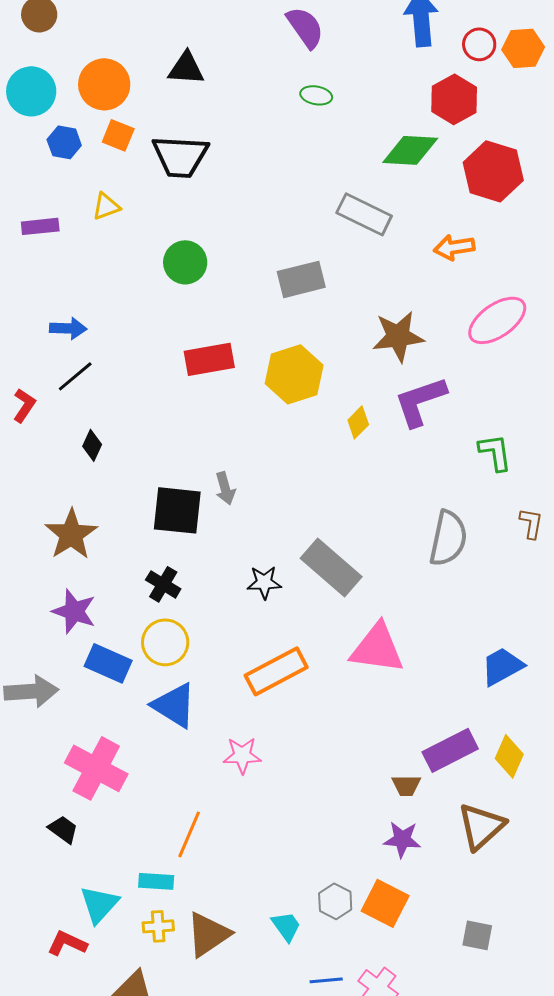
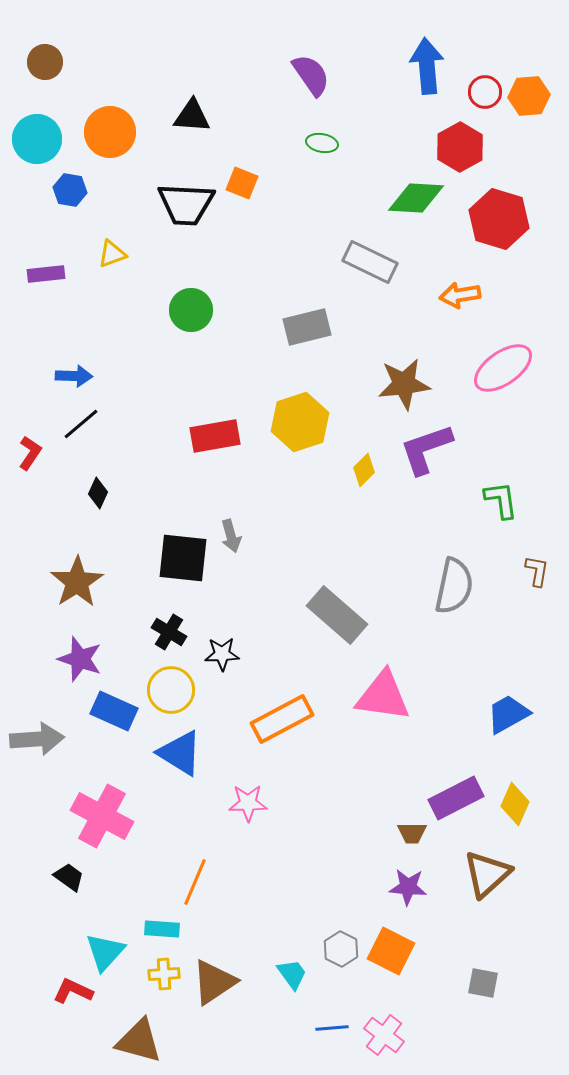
orange square: (118, 135) -> (242, 183), moved
red rectangle: (209, 359) -> (215, 436), moved
black star: (264, 582) -> (222, 654), moved

